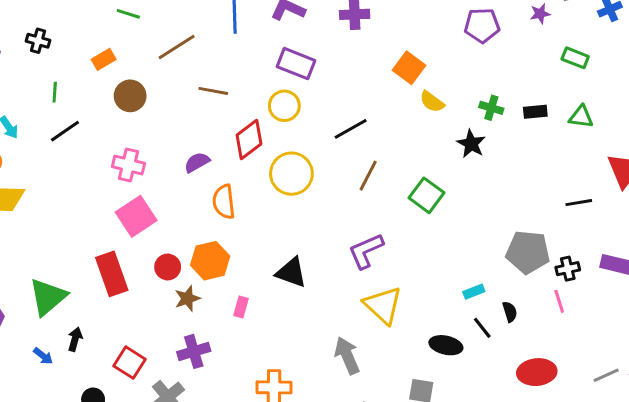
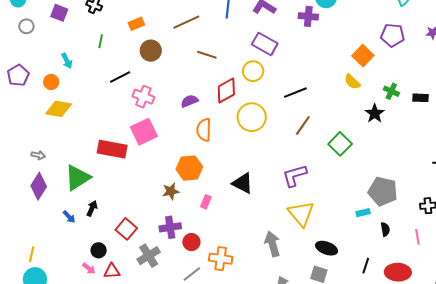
orange square: (409, 68) -> (363, 56), moved
black line: (65, 131) -> (120, 77), moved
gray pentagon: (528, 252) -> (383, 191), moved
red circle: (168, 267) -> (191, 242), moved
red rectangle: (112, 274) -> (112, 149), moved, turned -68
pink line: (559, 301) -> (417, 237), moved
black line: (482, 328) -> (366, 266), moved, turned 49
black ellipse: (446, 345) -> (327, 248), moved

